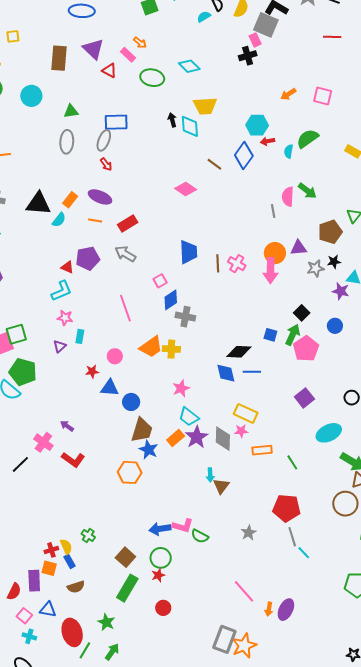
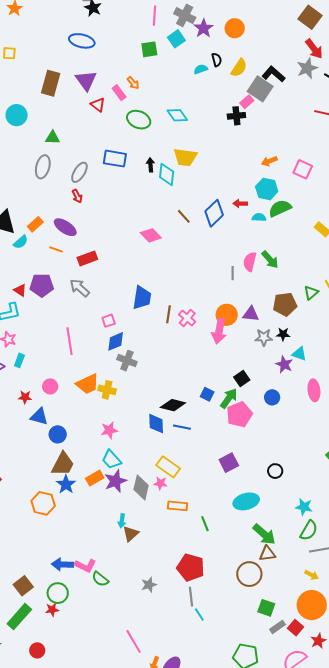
pink rectangle: (255, 40) -> (247, 102), turned 64
blue rectangle: (116, 122) -> (115, 159), moved
cyan hexagon: (257, 125) -> (267, 189), moved
cyan semicircle: (289, 151) -> (259, 217), turned 72
red circle: (163, 608) -> (37, 650), moved

